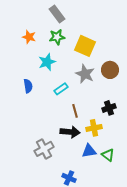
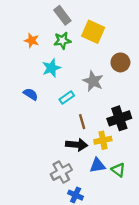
yellow square: (85, 46) -> (93, 32), moved
brown circle: (110, 70) -> (120, 62), moved
blue semicircle: (28, 86) -> (31, 94), turned -48
black cross: (109, 108) -> (119, 118), size x1.5
gray cross: (44, 149) -> (61, 172), moved

